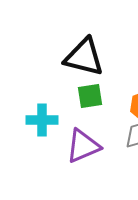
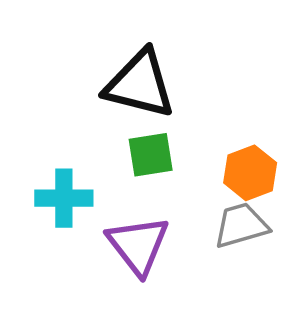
purple triangle: (83, 146) -> (138, 245), turned -45

